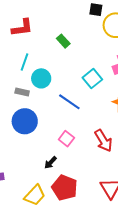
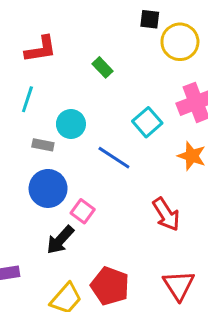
cyan line: (24, 62) -> (27, 99), moved
pink square: (66, 139) -> (83, 211), moved
black arrow: (51, 162) -> (60, 240), moved, size x1.5

